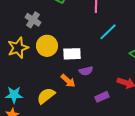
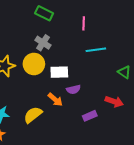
gray cross: (33, 20) -> (43, 43), moved
cyan line: (108, 32) -> (96, 50), turned 36

